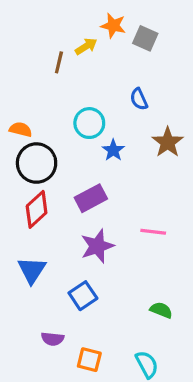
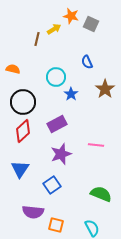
orange semicircle: (21, 129) -> (13, 69), moved
green semicircle: (161, 310) -> (101, 194), size x1.5
purple semicircle: (53, 339) -> (33, 212), size x1.5

